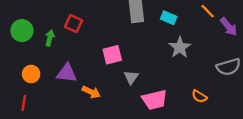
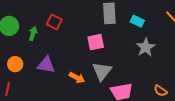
pink square: (112, 55) -> (96, 42), moved
gray triangle: (131, 77) -> (102, 71), size x1.5
orange arrow: (91, 92) -> (77, 78), moved

